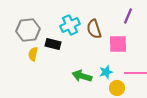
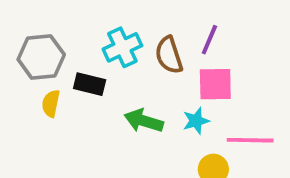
purple line: (128, 16) -> (209, 40), moved
cyan star: (106, 72) -> (196, 121), moved
green arrow: (82, 76) -> (144, 121), moved

